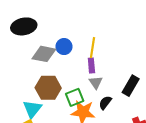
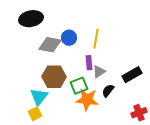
purple rectangle: (91, 66) -> (89, 63), moved
gray triangle: (96, 82) -> (99, 72), turned 32
black rectangle: (131, 86) -> (132, 75), turned 30

